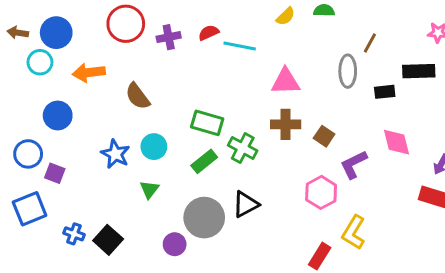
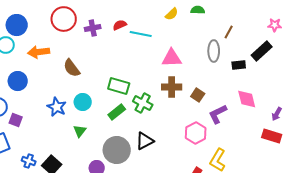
black rectangle: (419, 71) -> (262, 51), turned -40

